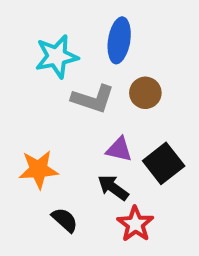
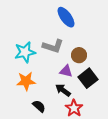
blue ellipse: (119, 40) -> (66, 17), turned -45
cyan star: (57, 56) -> (25, 52), moved
brown circle: (145, 93) -> (79, 55), moved

